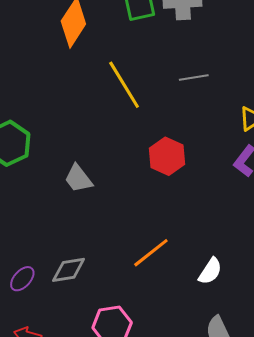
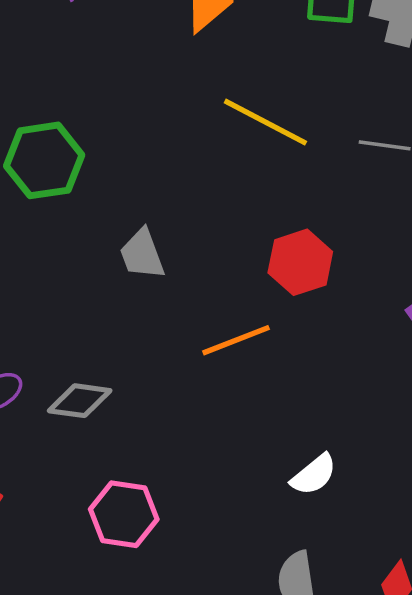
yellow line: (124, 85) -> (265, 122), turned -48
orange line: (151, 253) -> (236, 340), moved

